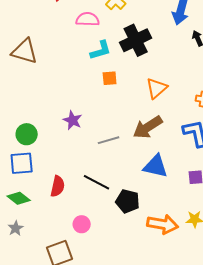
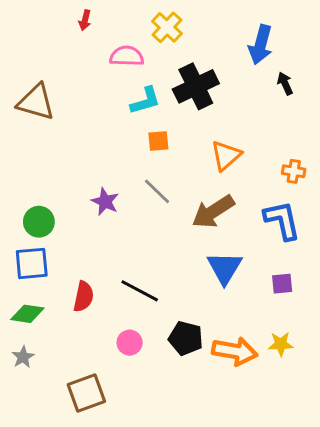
gray line: (109, 140) -> (157, 191), moved, turned 60
blue triangle: (156, 166) -> (225, 268), turned 48
green diamond: (19, 198) -> (27, 314), turned -30
black pentagon: (128, 201) -> (186, 338), moved
pink circle: (82, 224) -> (130, 343), moved

